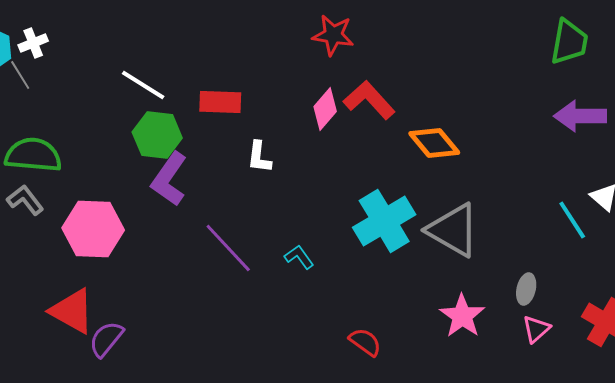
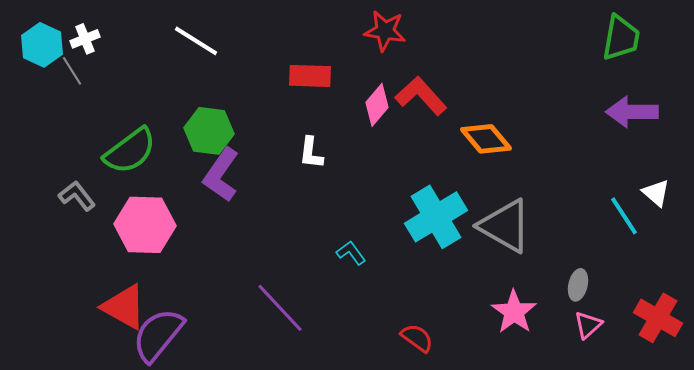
white line: (143, 85) -> (196, 41), moved
red rectangle: (220, 102) -> (310, 76), moved
green semicircle: (33, 155) -> (130, 151), moved, turned 138
purple line: (228, 248) -> (280, 308), moved
purple semicircle: (106, 339) -> (158, 335), size x1.5

